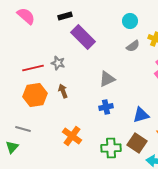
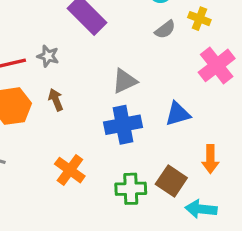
blue cross: (106, 107) -> (123, 125), size x1.6
blue triangle: (141, 115) -> (178, 114), moved

